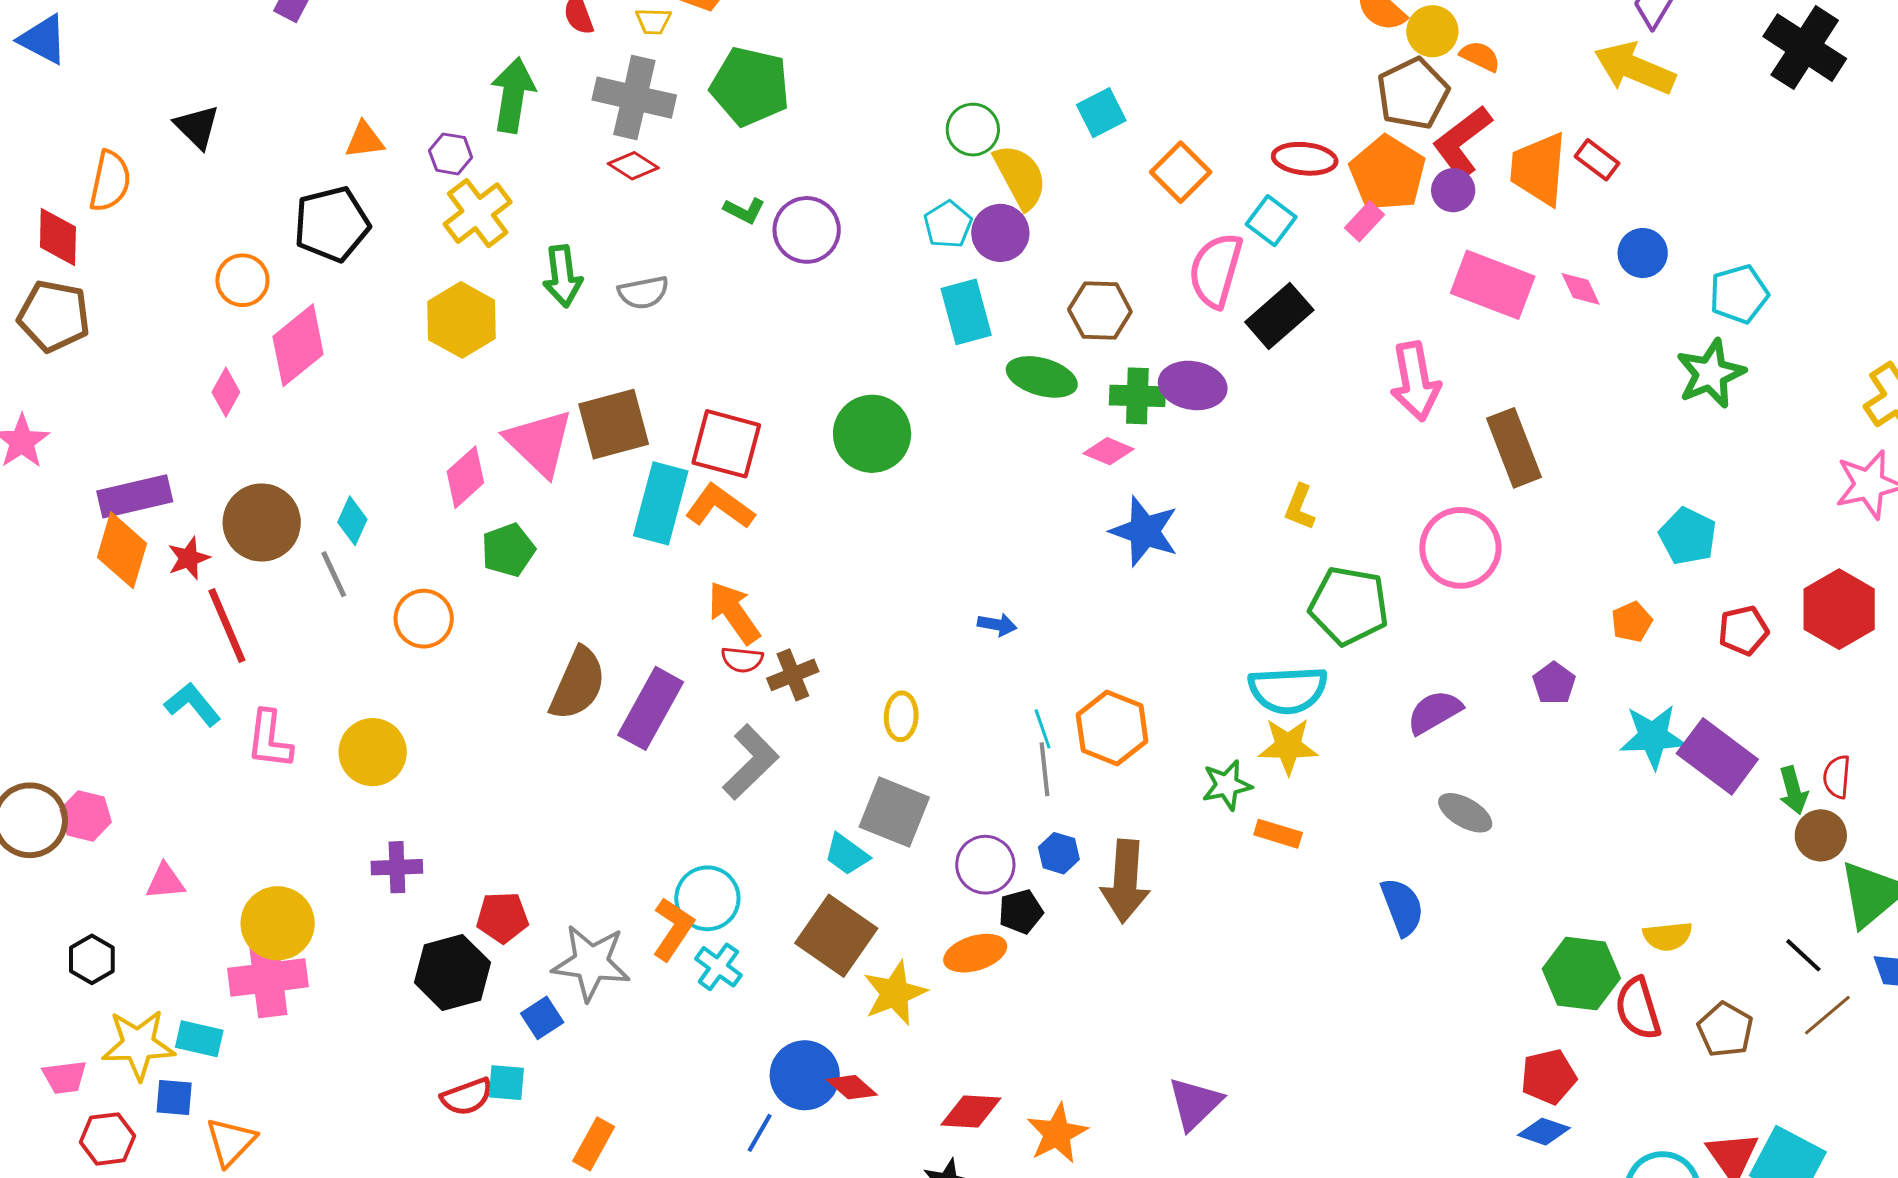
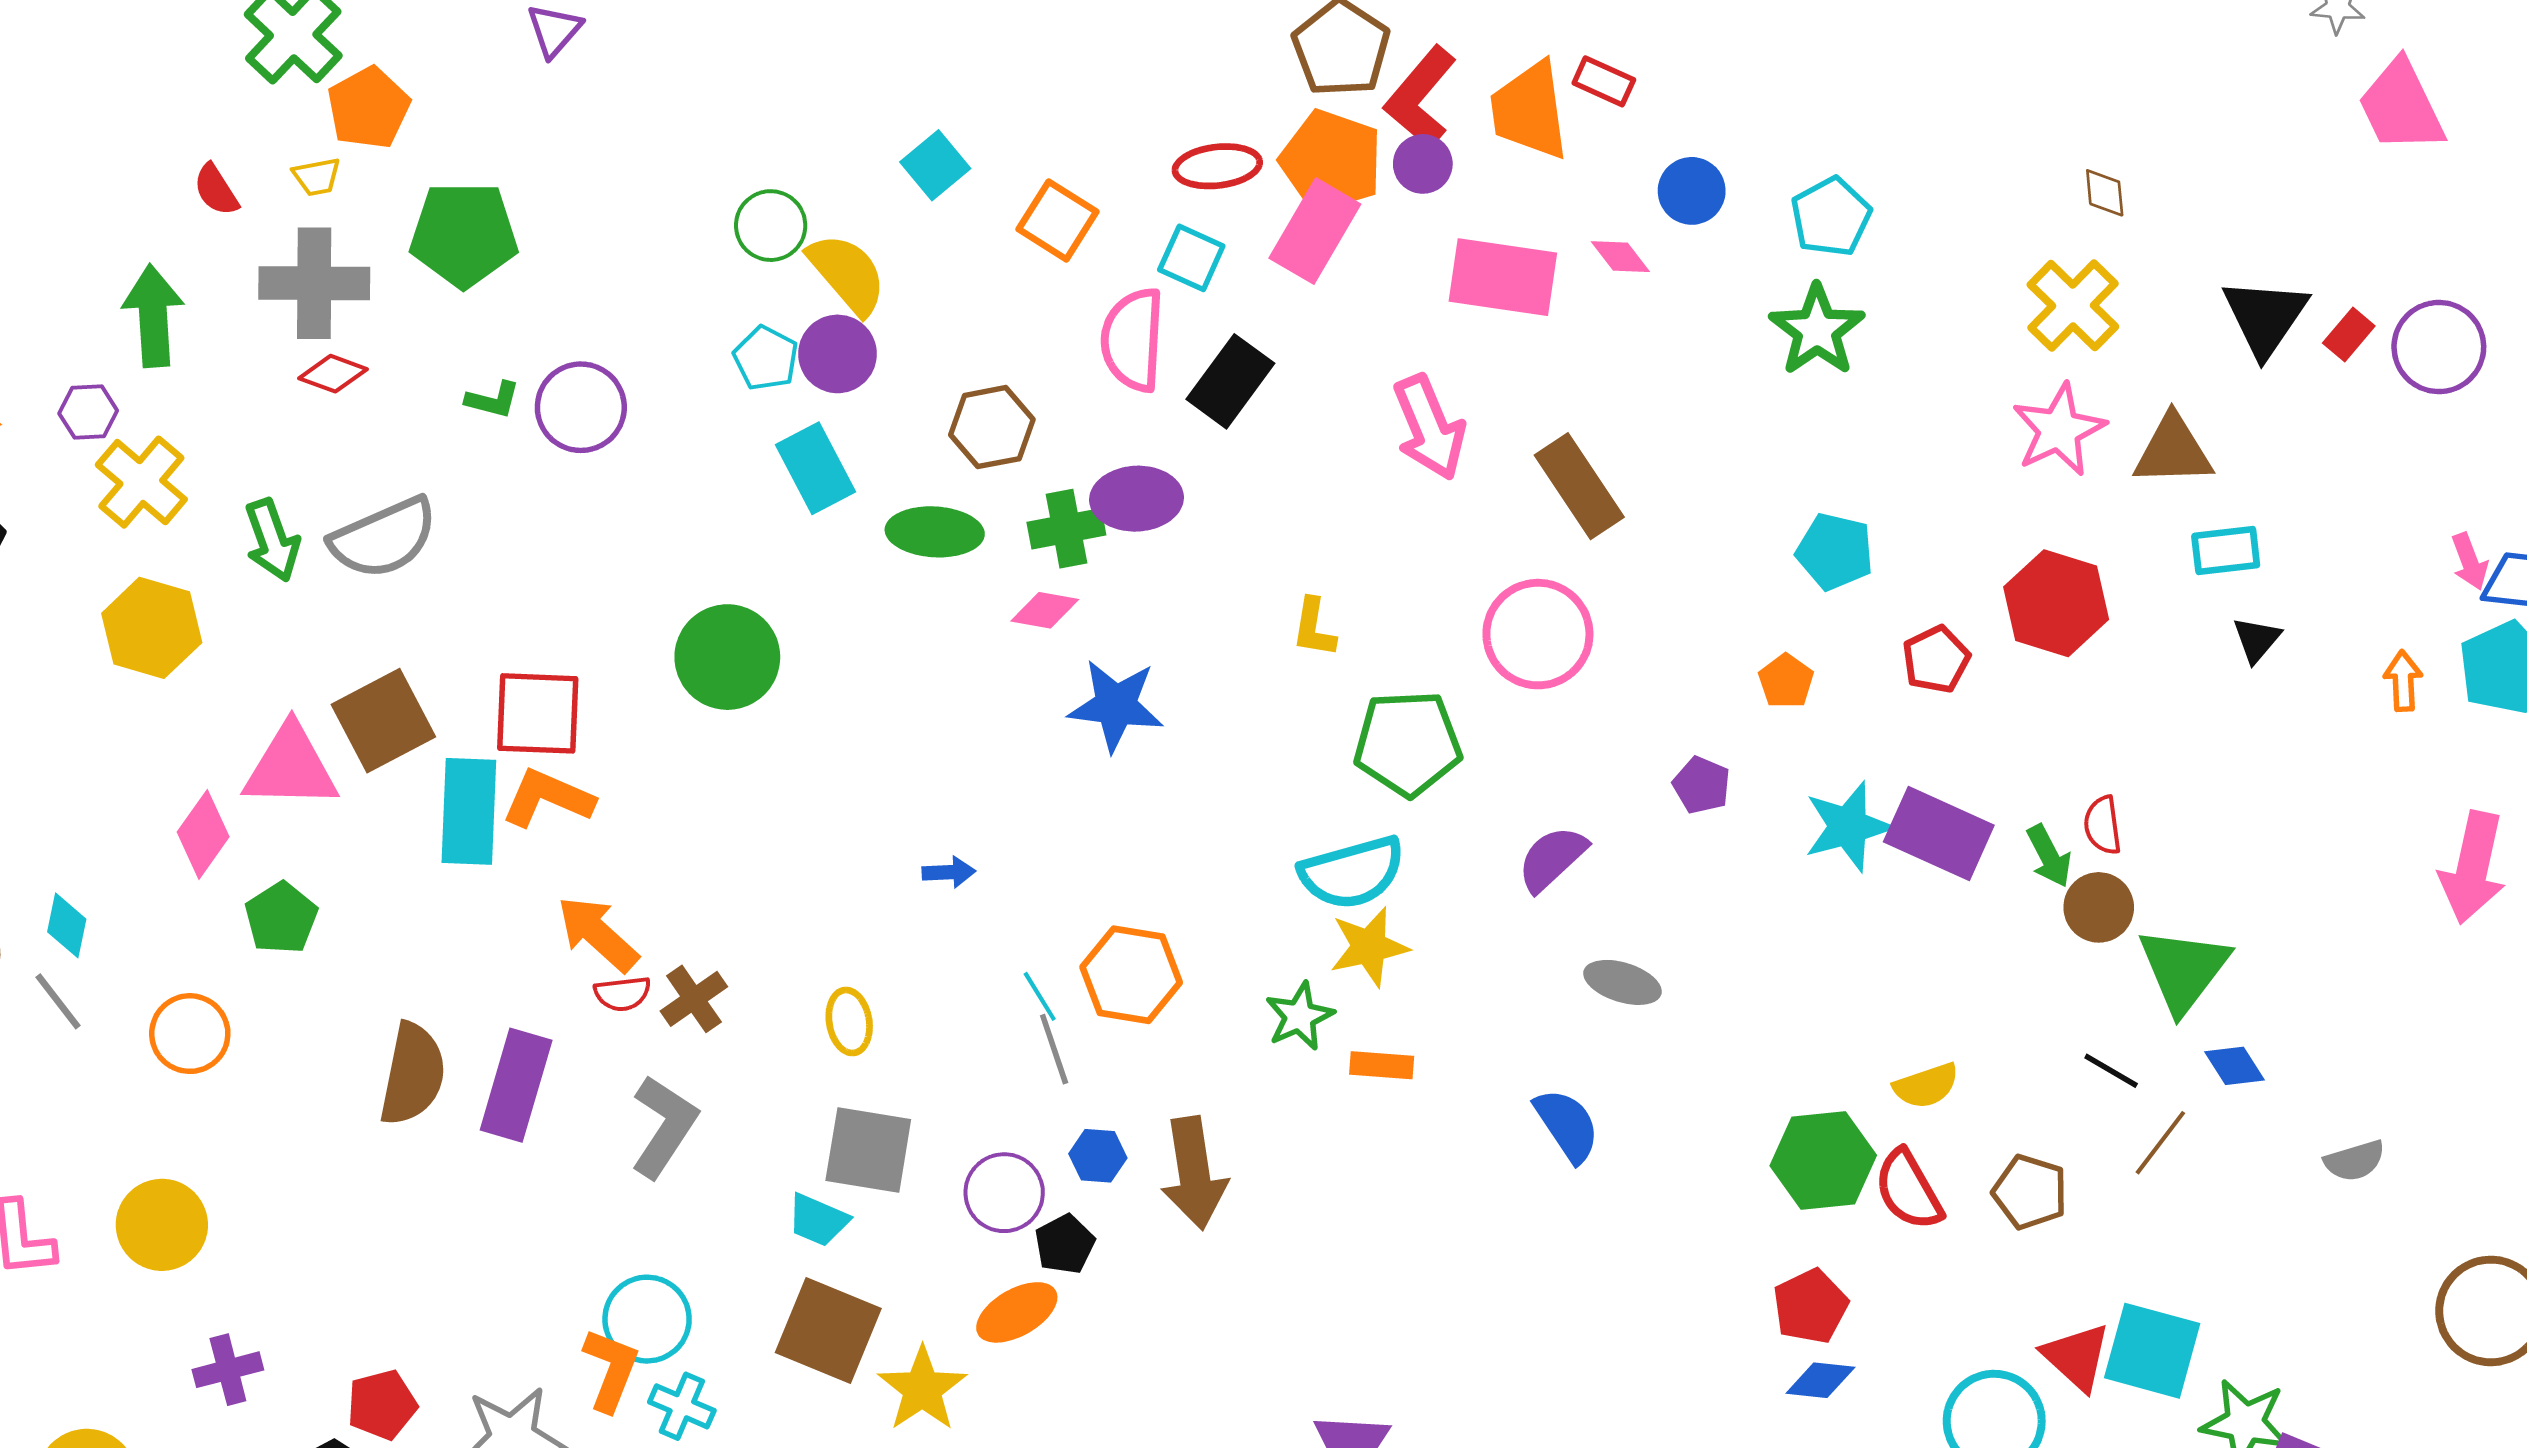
pink rectangle: (1364, 221) -> (1315, 231), size x1.8
gray semicircle: (643, 293) -> (384, 538), size x1.6
pink triangle: (539, 443) -> (291, 767), turned -30

